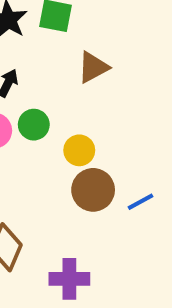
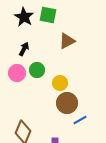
blue line: (141, 202) -> (80, 120), moved

